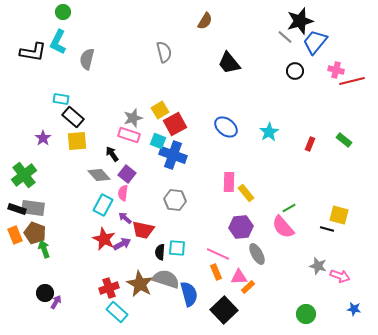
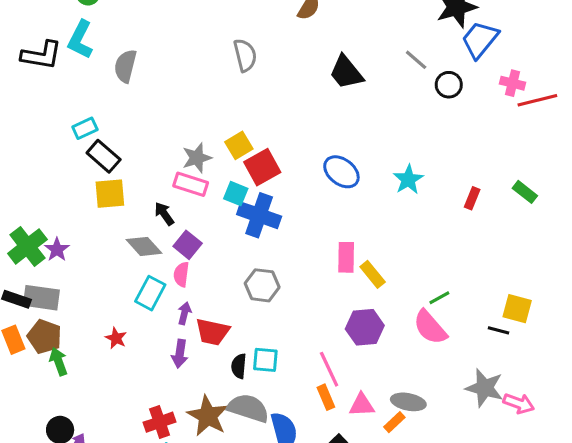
gray line: (285, 37) -> (416, 60), moved
cyan rectangle: (61, 99) -> (85, 128), turned -35
purple star: (43, 138) -> (57, 250), moved
purple arrow: (125, 218) -> (184, 313), turned 64
red star: (104, 239) -> (116, 338), moved, size x0.6
purple arrow: (122, 244) -> (180, 354), turned 126
pink line: (218, 254) -> (329, 369), turned 40
gray ellipse: (257, 254) -> (408, 402), moved, turned -50
gray star: (318, 266) -> (485, 388), size x1.4
orange rectangle: (248, 287) -> (394, 422), moved

